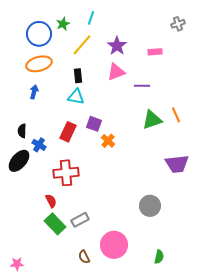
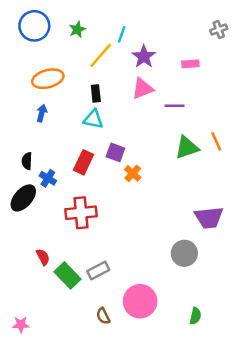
cyan line: (91, 18) -> (122, 34), moved
blue circle: (39, 34) -> (34, 26), moved
purple trapezoid: (177, 164) -> (209, 218), moved
red semicircle: (51, 201) -> (43, 257), moved

